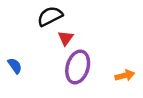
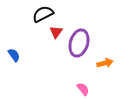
purple ellipse: (78, 67) -> (79, 43), moved

